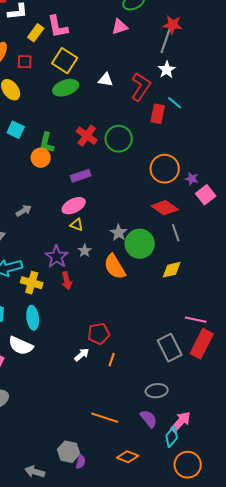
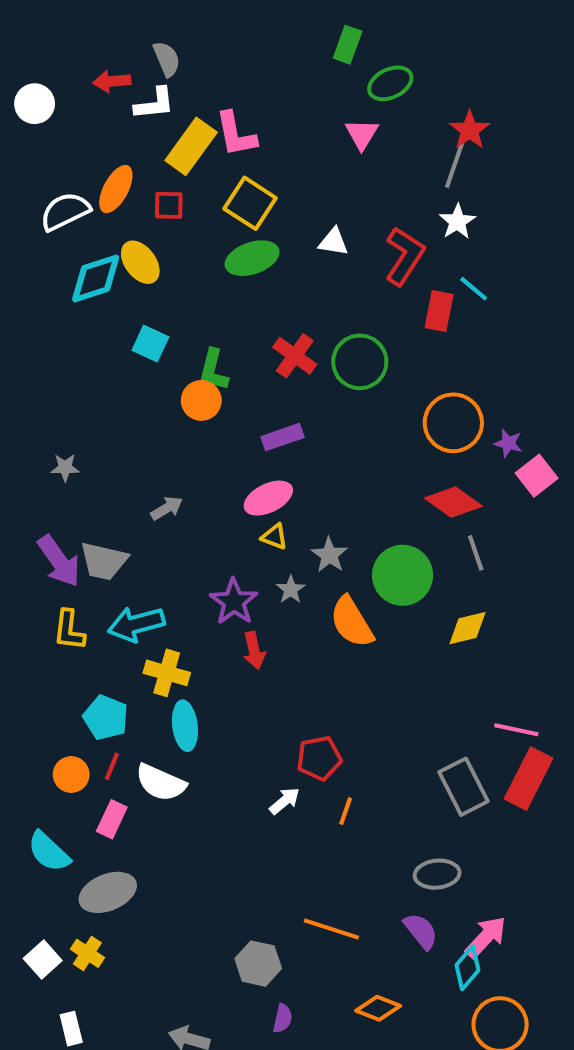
red star: (173, 25) -> (470, 130), turned 30
pink triangle: (120, 27) -> (362, 134), turned -42
yellow rectangle: (36, 33) -> (191, 146), size x1.5
gray star: (119, 233) -> (329, 555), moved
yellow cross: (32, 283) -> (167, 673), moved
gray hexagon: (69, 452) -> (258, 964), moved

